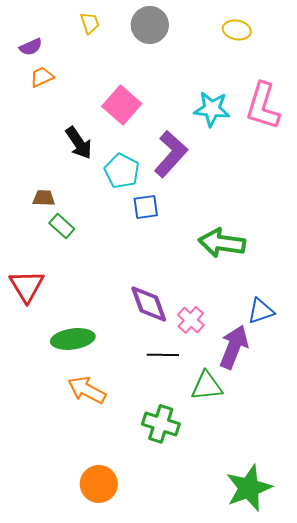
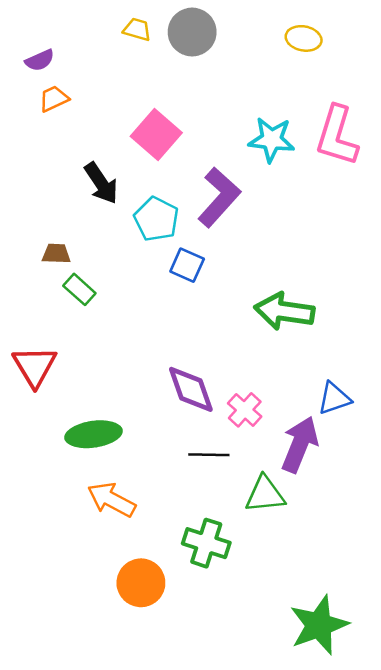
yellow trapezoid: (90, 23) -> (137, 29), moved, turned -55
blue square: (146, 207) -> (187, 265), turned 32
orange circle: (99, 484) -> (141, 583), moved

